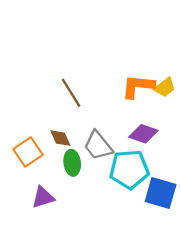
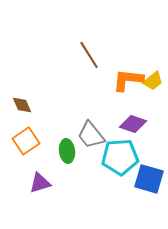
brown line: (71, 93) -> (89, 55), moved
brown diamond: (60, 138) -> (22, 105), moved

